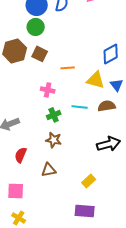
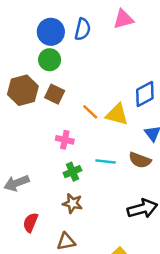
orange line: (68, 68) -> (90, 112), turned 48
yellow triangle: (96, 80) -> (117, 114), moved
brown semicircle: (107, 106) -> (140, 160), turned -150

